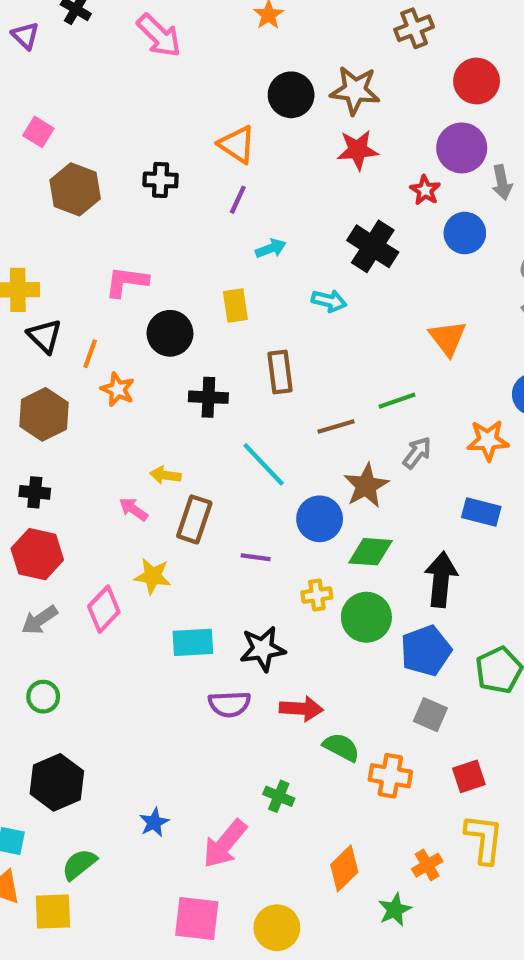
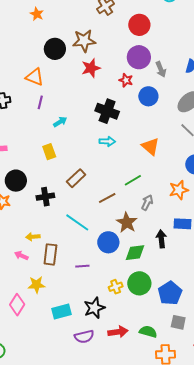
cyan arrow: (329, 301) -> (107, 141), moved
black circle: (170, 333) -> (16, 181), moved
brown rectangle: (280, 372) -> (76, 178), turned 66
black arrow: (441, 579) -> (161, 239), moved, size x0.7
yellow cross: (317, 595) -> (116, 287), moved
green semicircle: (341, 747) -> (148, 332), moved

